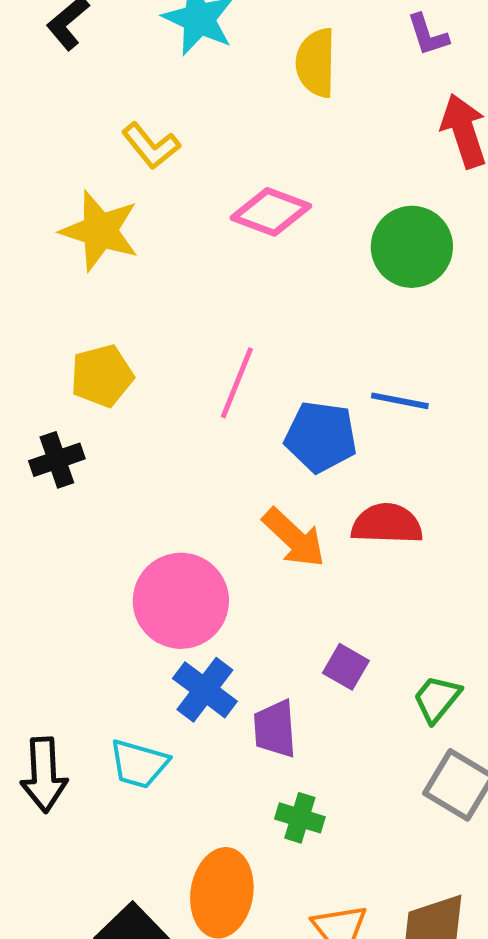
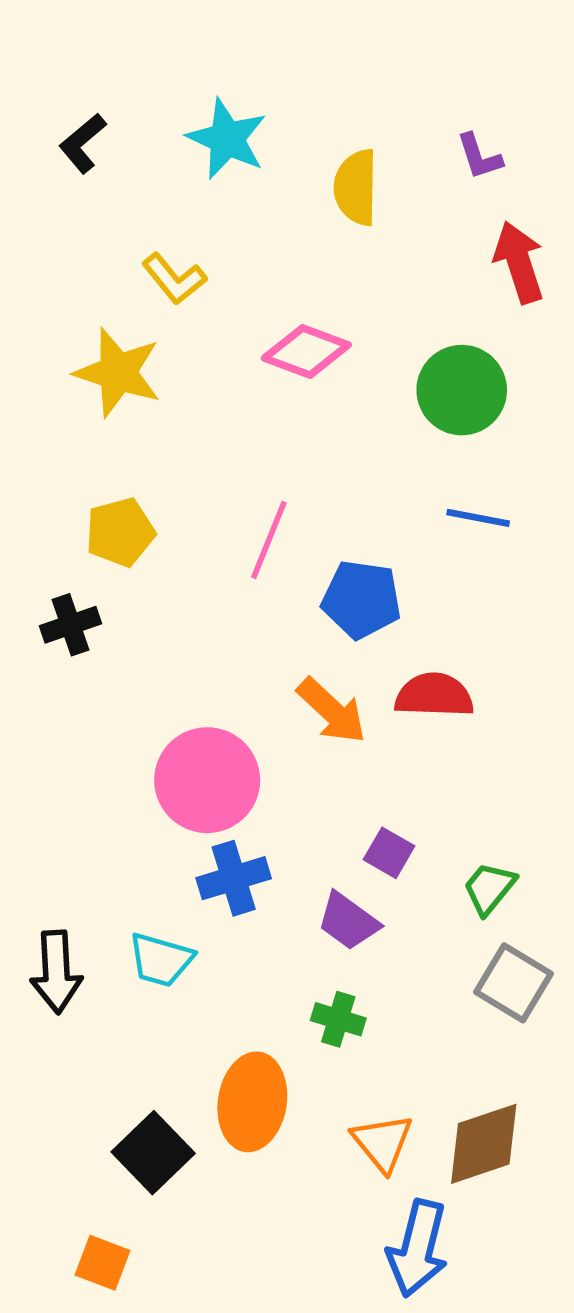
blue line: (400, 401) -> (478, 518), moved
blue cross: (205, 690) -> (234, 878), turned 36
purple trapezoid: (275, 729) -> (348, 921), moved, turned -50

